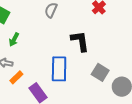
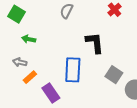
green arrow: (14, 40) -> (29, 39), turned 72

